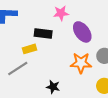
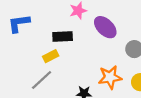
orange star: (81, 63) -> (110, 77), moved

